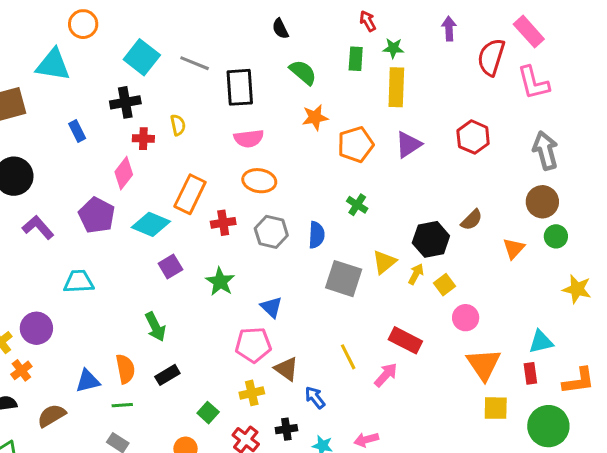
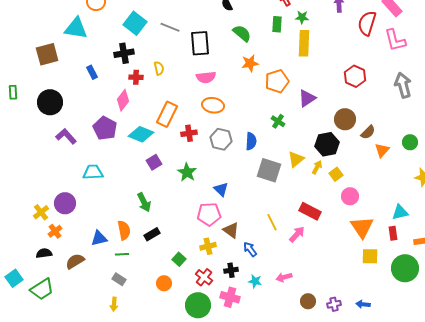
purple triangle: (408, 145) -> (307, 98), moved
brown circle: (542, 202) -> (345, 119), moved
brown semicircle: (472, 220) -> (368, 132), moved

